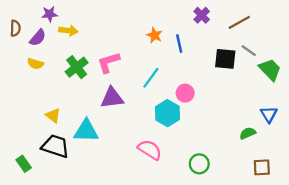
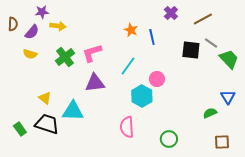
pink semicircle: (150, 150) -> (127, 127), turned -125
green rectangle: (24, 164) -> (20, 129), moved

